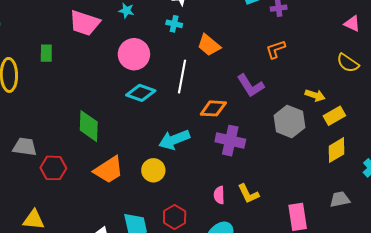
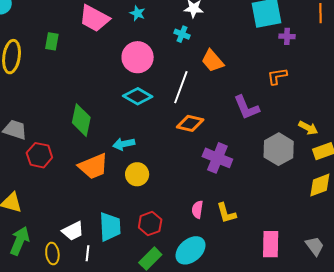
orange diamond: (213, 108) -> (190, 123), moved
cyan arrow: (174, 140) -> (124, 144), moved, size x0.7
gray trapezoid: (340, 199) -> (315, 246), moved, turned 55

